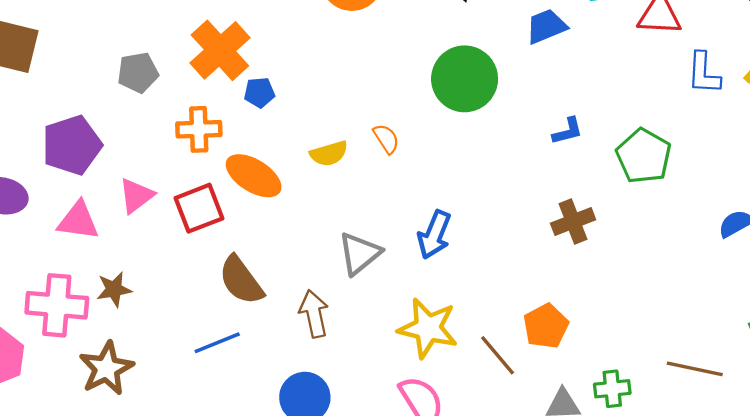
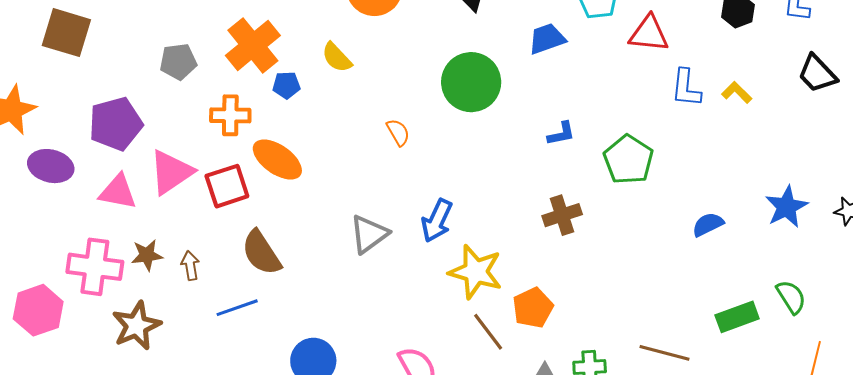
yellow semicircle: (329, 154) -> (337, 58), moved, turned 60
pink triangle: (136, 196) -> (171, 172), size x1.4
brown arrow: (314, 314) -> (190, 266), moved, size x0.7
yellow star: (428, 328) -> (476, 272), moved

